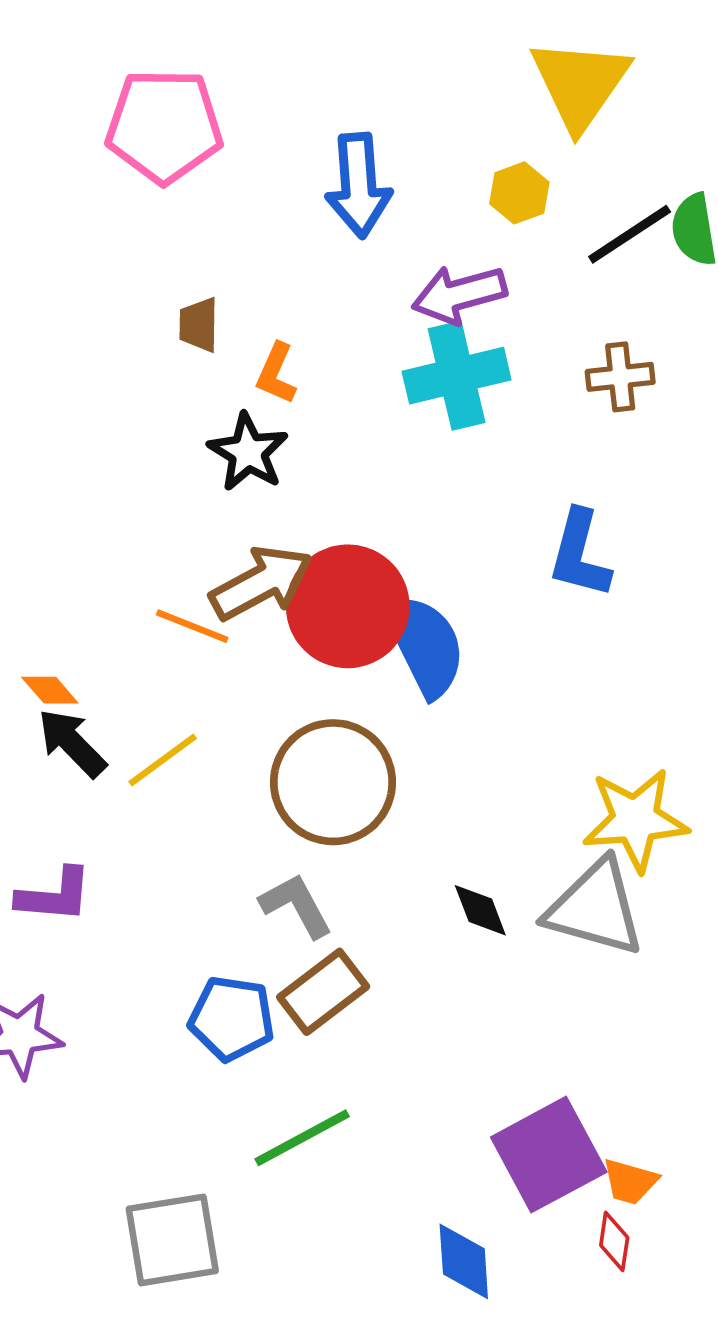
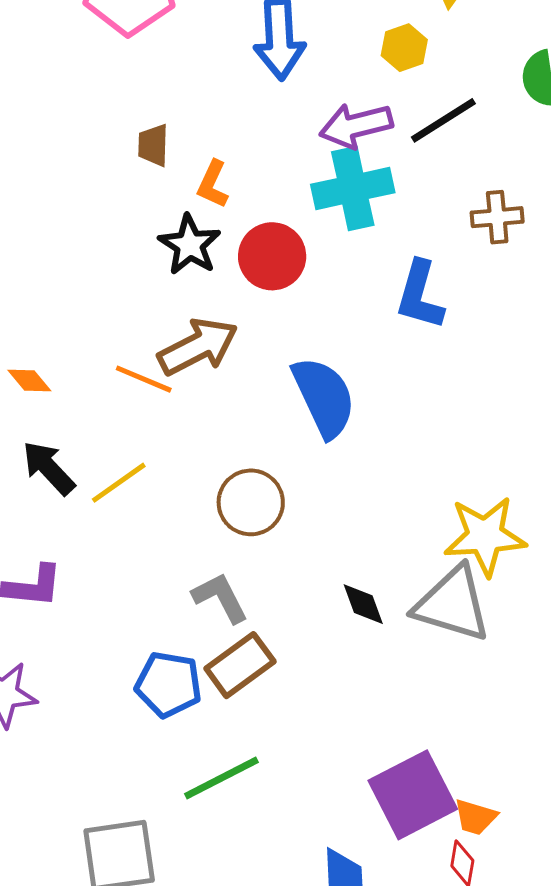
black line: (630, 234) -> (443, 120), moved
brown cross: (620, 377) -> (497, 217), moved
blue L-shape: (580, 554) -> (420, 295), moved
red circle: (348, 606) -> (272, 256), moved, size x0.7
orange diamond: (50, 690) -> (29, 380), moved
brown circle: (333, 782) -> (251, 502), size x0.7

